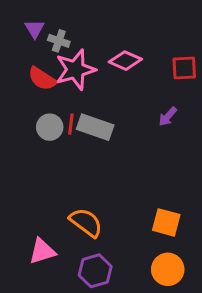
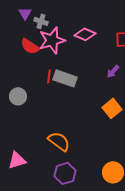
gray circle: (50, 127) -> (18, 96), moved
orange square: (166, 222) -> (112, 108), moved, turned 36
pink triangle: (42, 251) -> (17, 160), moved

